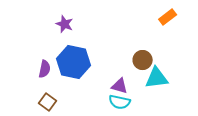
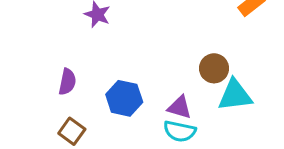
blue hexagon: (74, 62) -> (124, 98), moved, size x0.7

